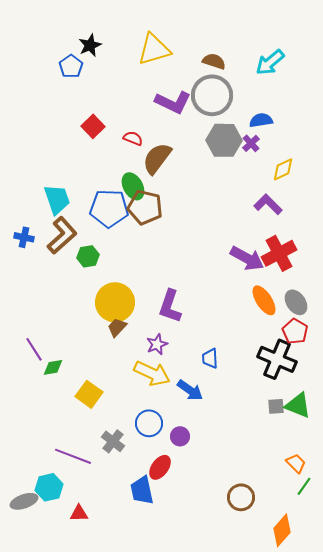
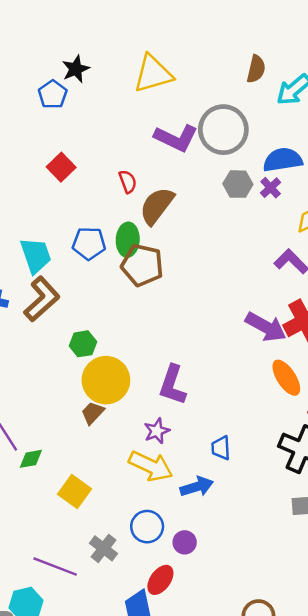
brown semicircle: (214, 61) -> (256, 69), moved, turned 85
blue semicircle: (261, 120) -> (283, 160), size x1.4
red square: (93, 126) -> (61, 167), moved
red semicircle: (133, 138) -> (128, 182), turned 48
gray hexagon: (224, 140) -> (238, 184), size x0.7
green ellipse: (133, 186) -> (128, 240), turned 32
blue pentagon: (109, 208) -> (89, 243), moved, size x0.7
green hexagon: (88, 256) -> (83, 344), moved
brown trapezoid: (117, 327) -> (93, 413), moved
blue arrow: (190, 390) -> (197, 487), turned -52

